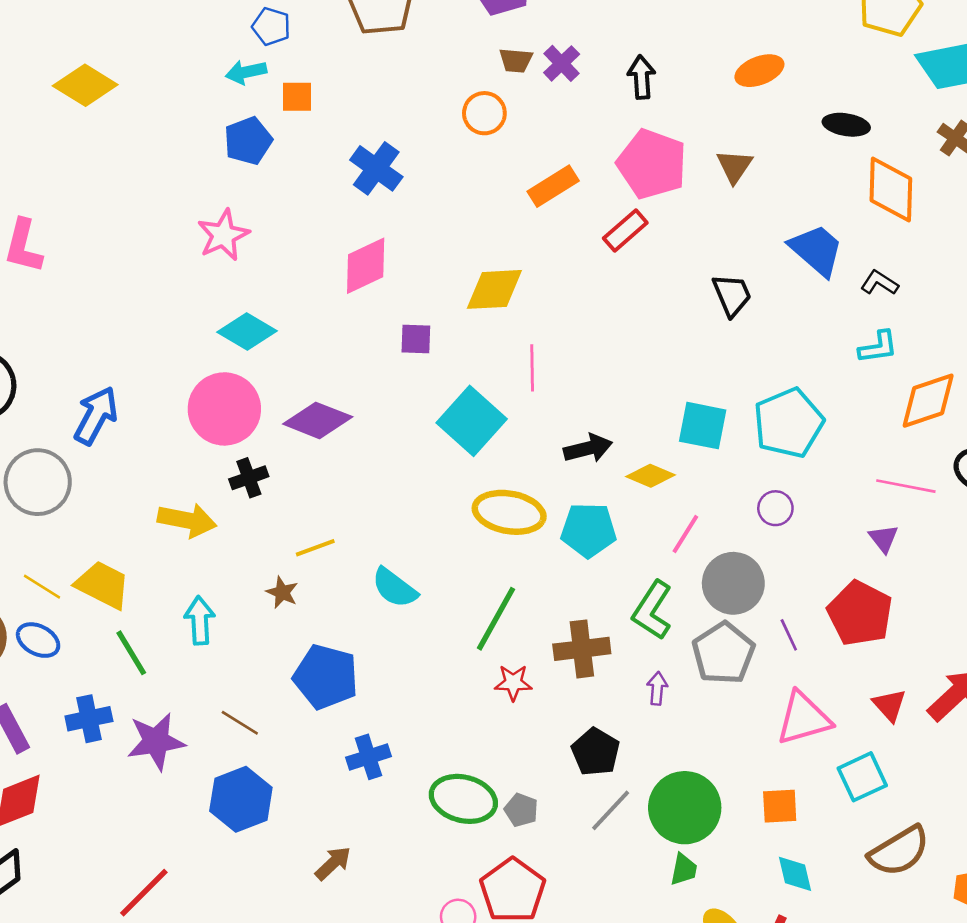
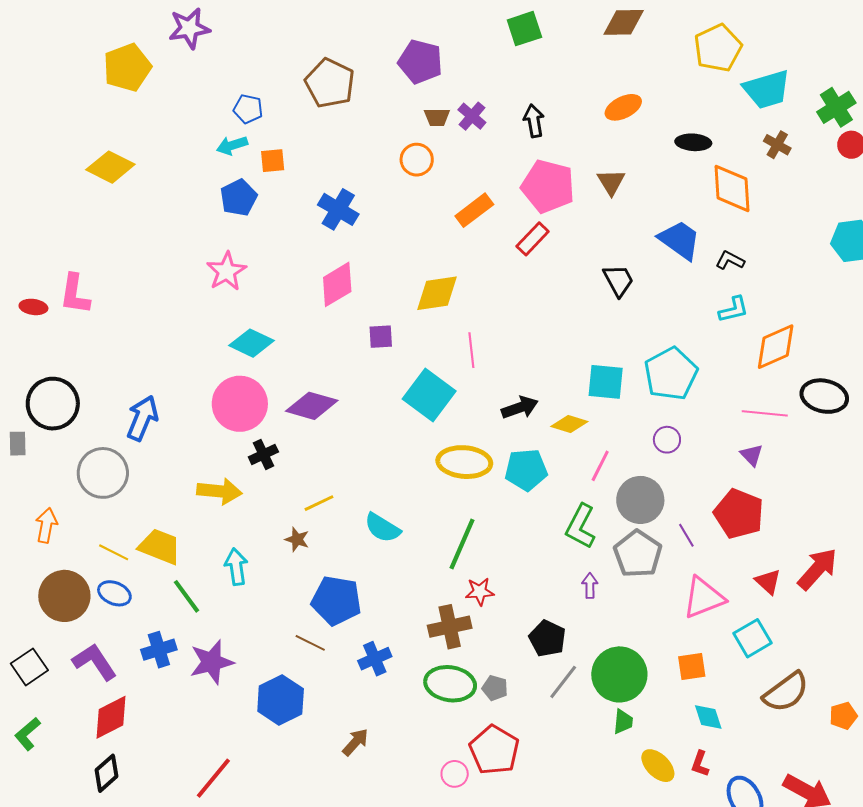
brown cross: (582, 649) -> (450, 627), moved
brown line: (240, 723) -> (310, 643), moved

